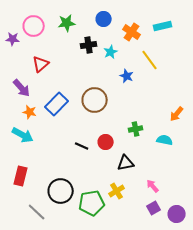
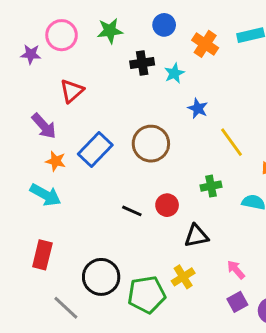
yellow line: (150, 60) -> (232, 142), moved

